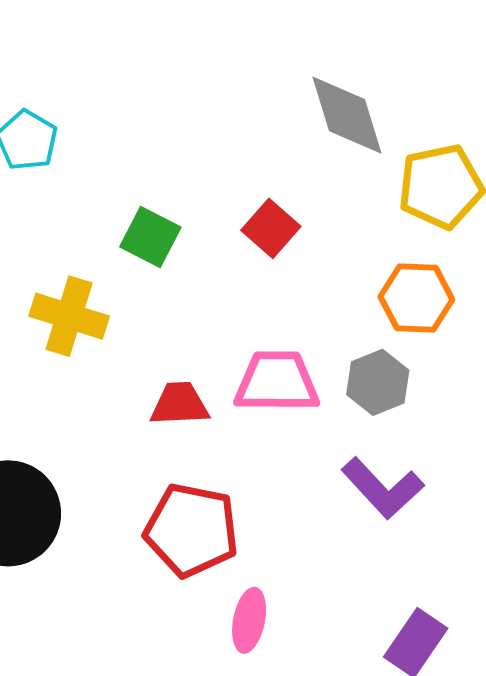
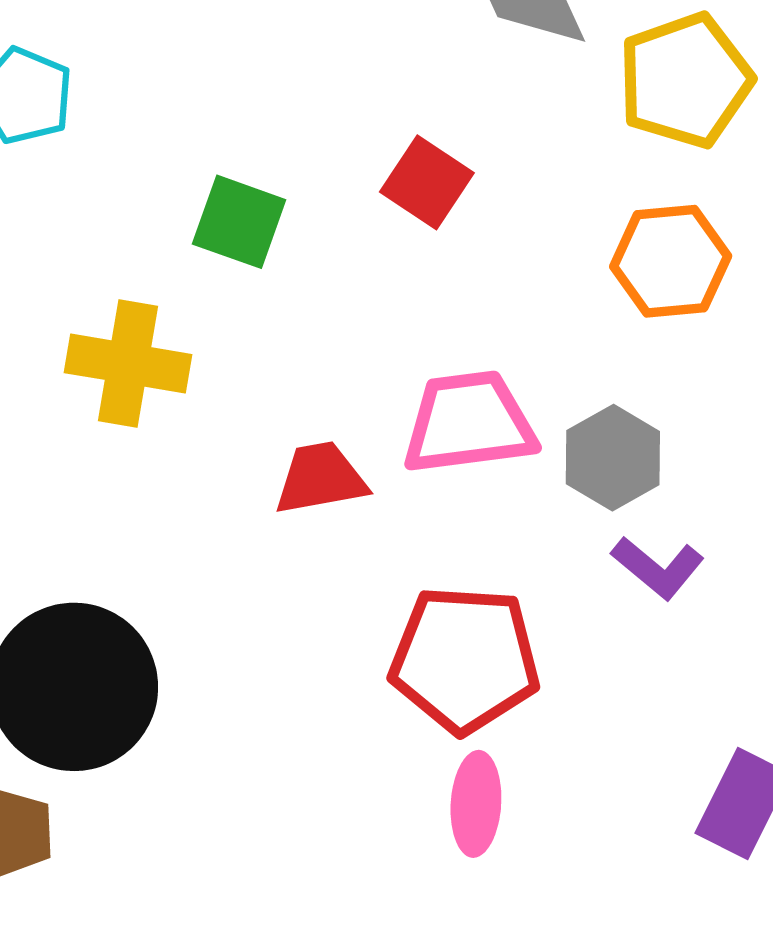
gray hexagon: (378, 382) -> (613, 458), moved
purple L-shape: (383, 488) -> (658, 568), size x0.7
red pentagon: (191, 530) -> (465, 659), moved

